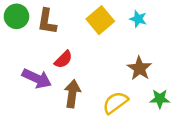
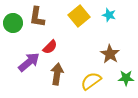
green circle: (16, 16) -> (13, 23), moved
purple arrow: (37, 78) -> (29, 62), turned -65

